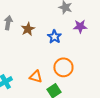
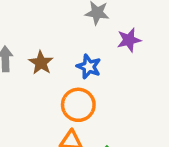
orange circle: (63, 67) -> (78, 105), moved

